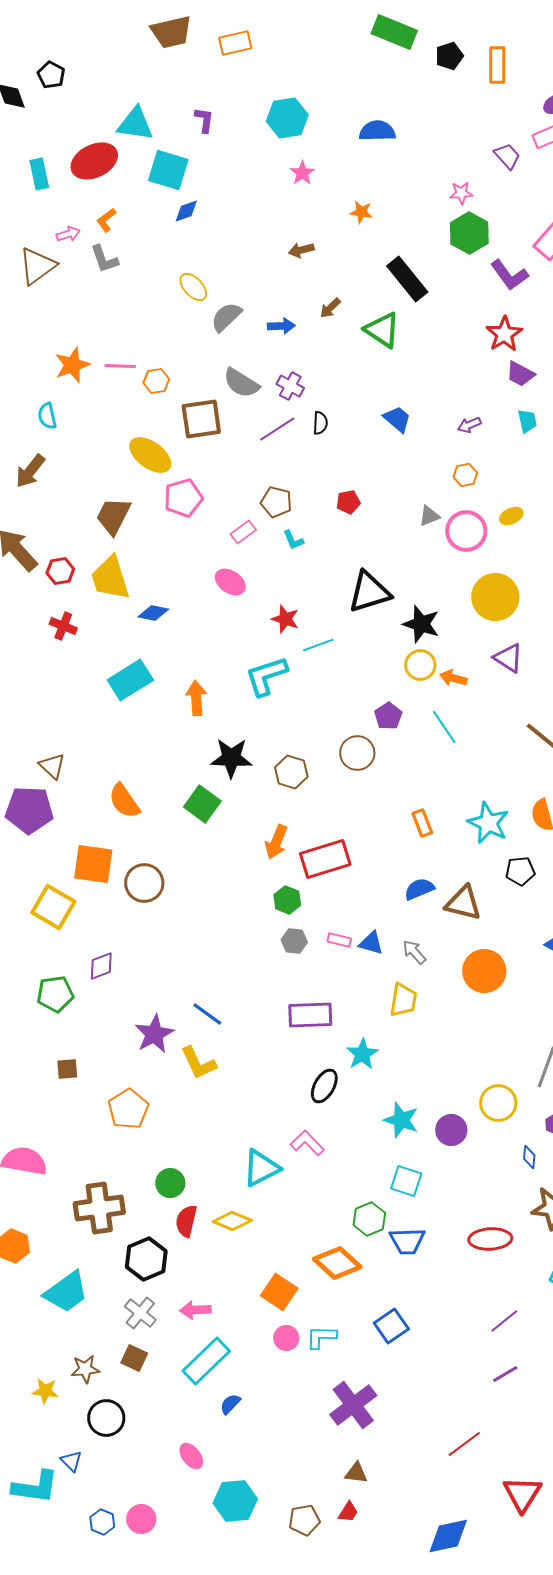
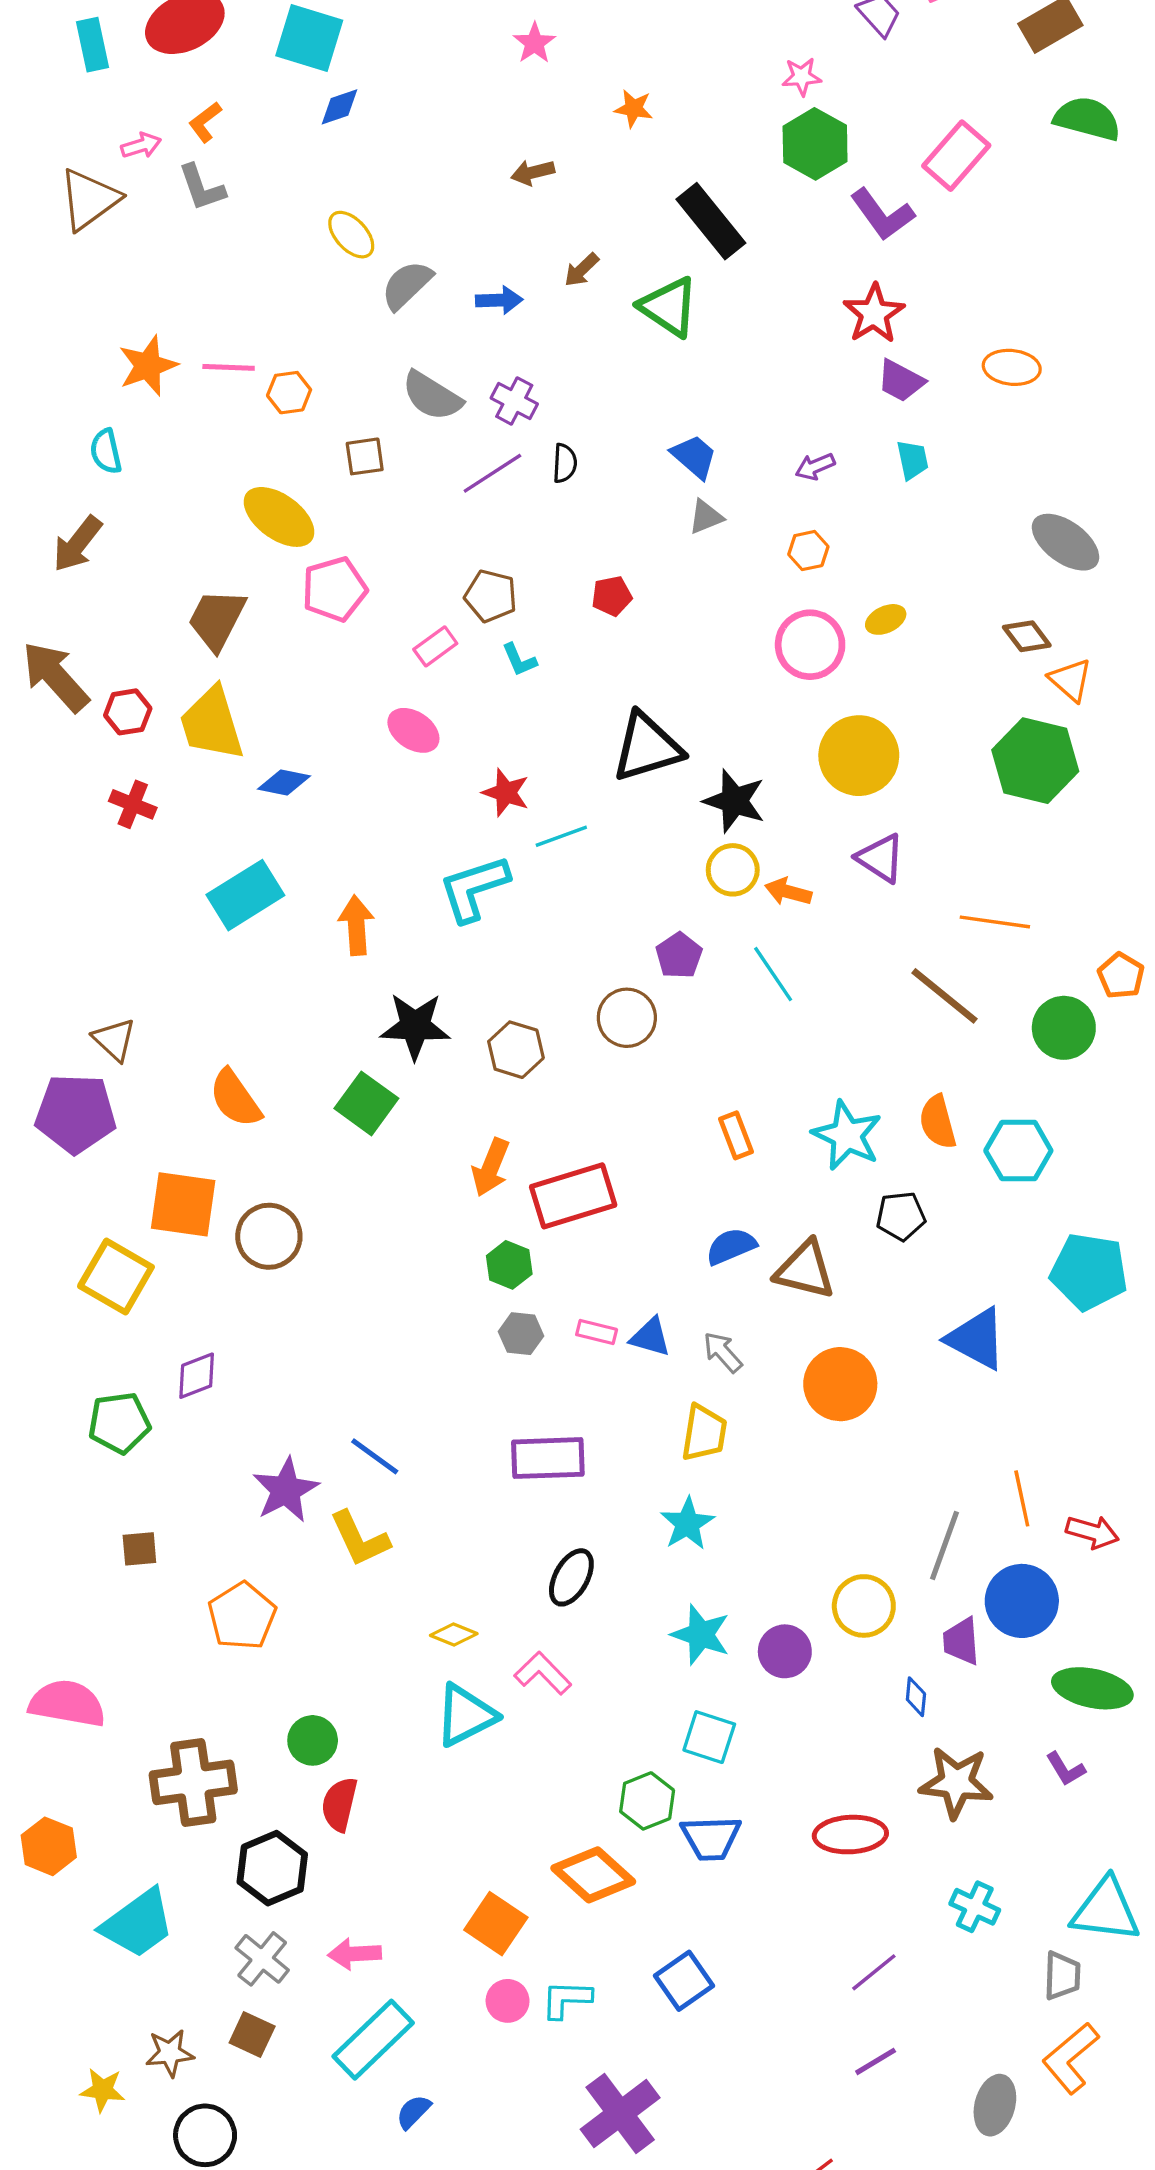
brown square: (201, 419) -> (365, 456), size x0.6
gray triangle: (429, 516) -> (706, 517), moved
cyan star: (362, 1054) -> (687, 1524), moved
yellow diamond: (232, 1221) -> (454, 1635), moved, size x0.7

